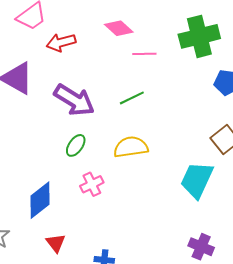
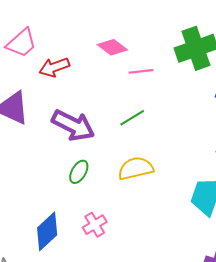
pink cross: (92, 184) -> (95, 225), moved

